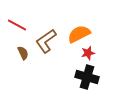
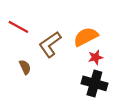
brown semicircle: (23, 53) -> (25, 67), moved

